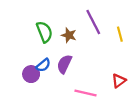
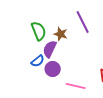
purple semicircle: (64, 64) -> (50, 49), moved
purple circle: (31, 74) -> (53, 69), moved

